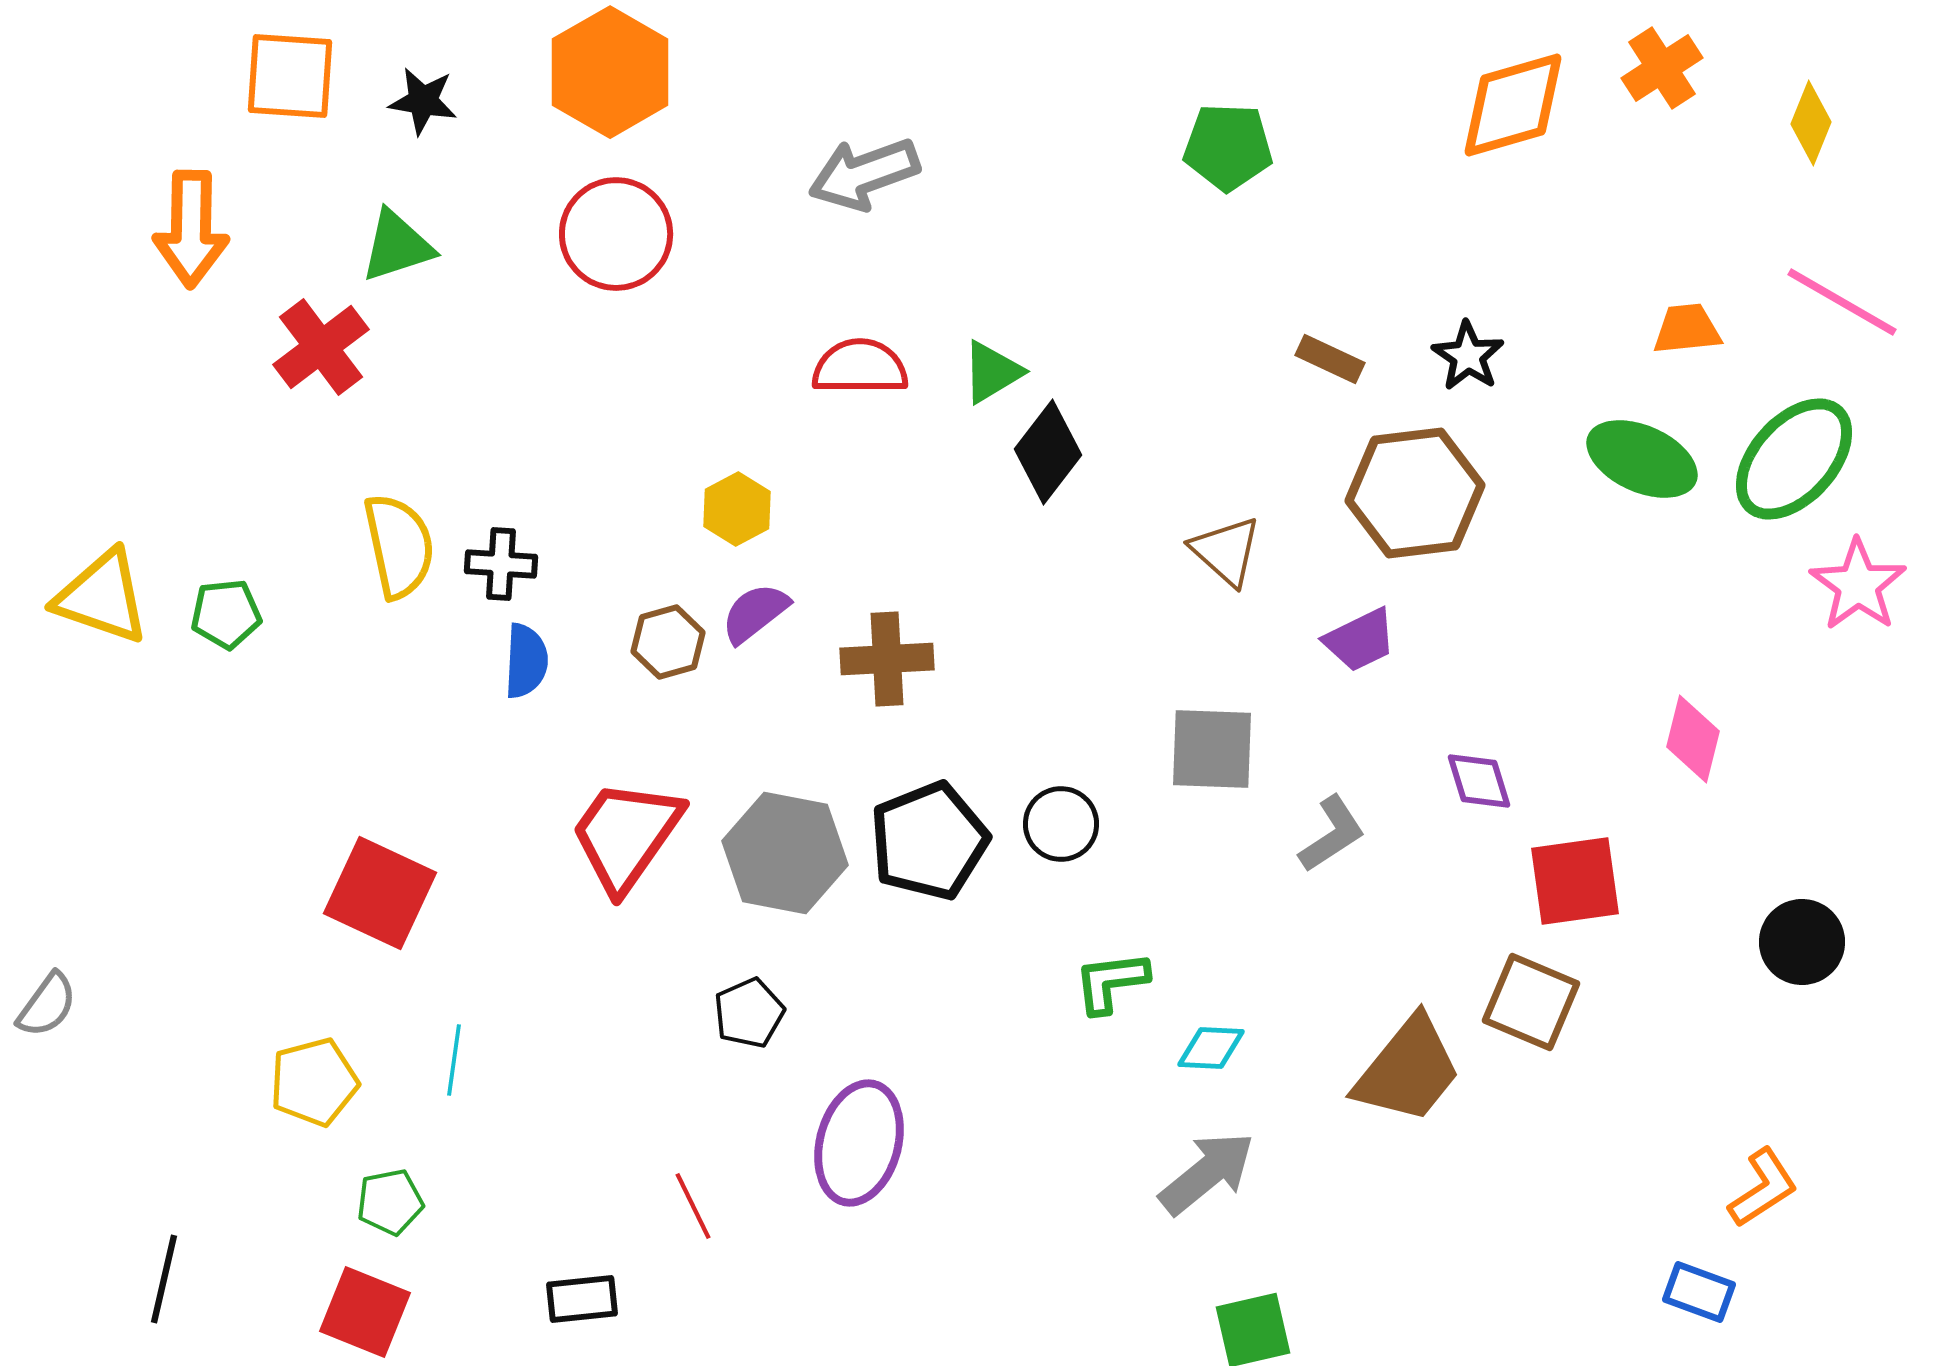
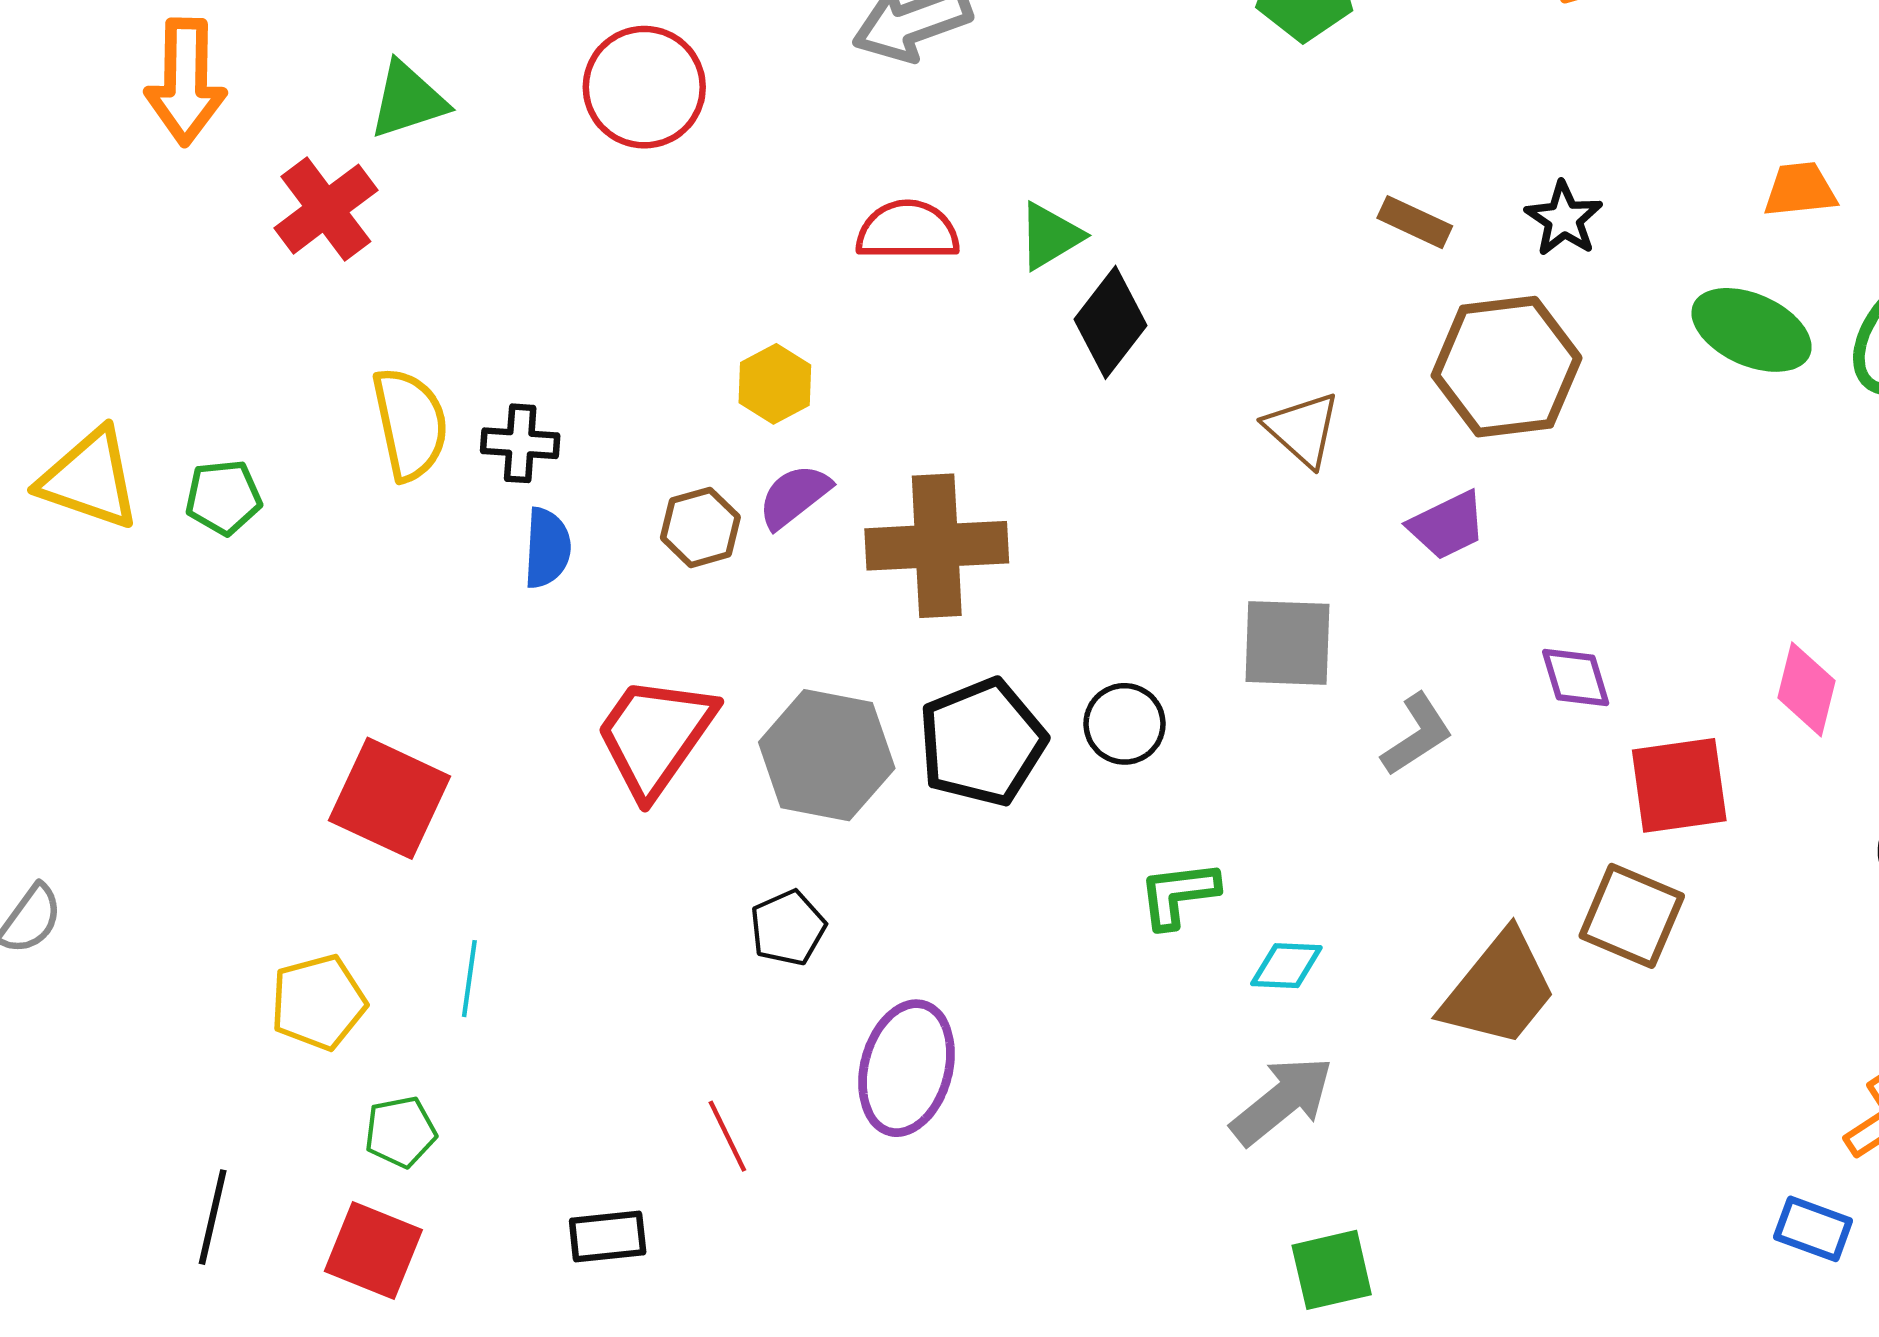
brown cross: (887, 659) -> (937, 546), size x1.4
pink diamond: (1693, 739) -> (1807, 689), moved
black line: (164, 1279) -> (213, 1217), moved

